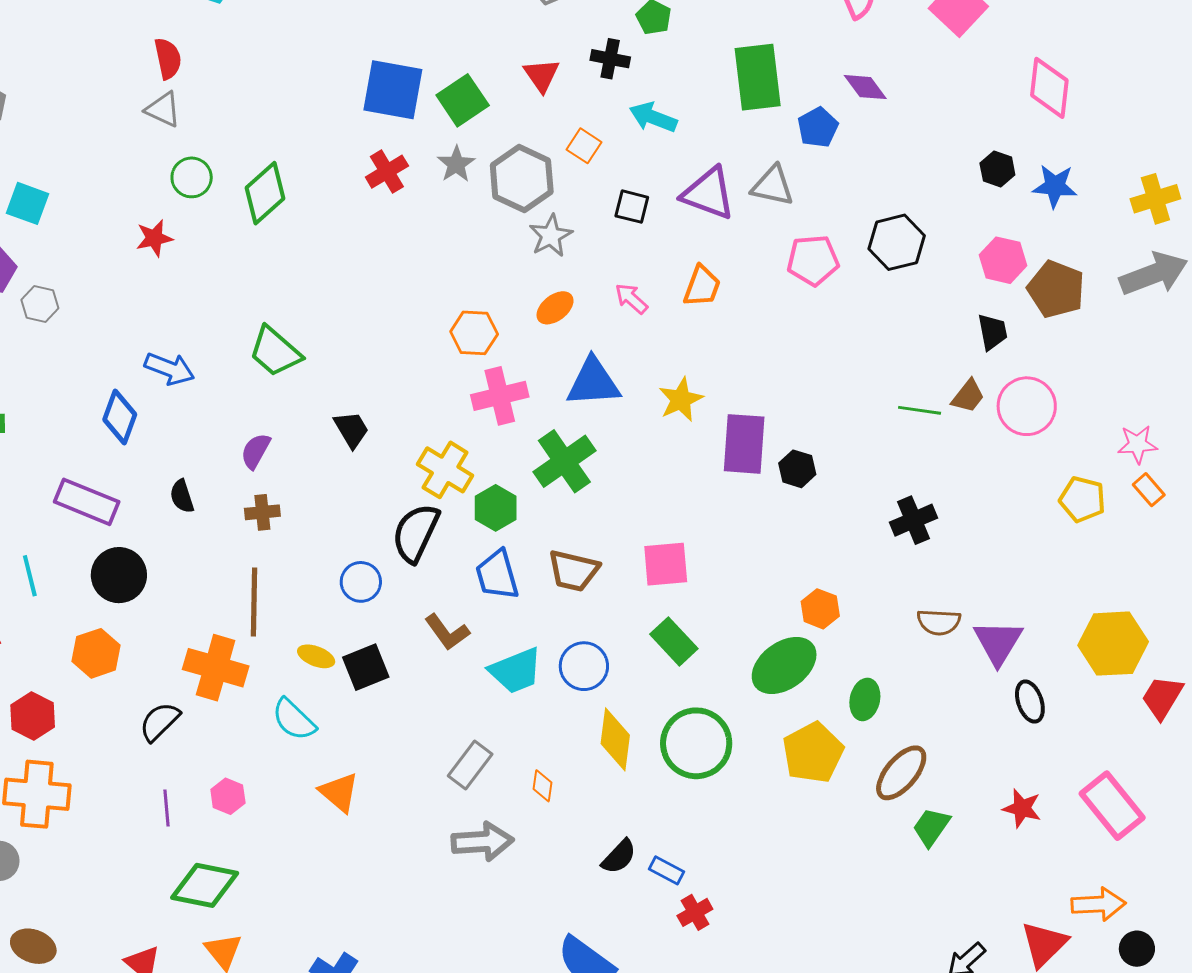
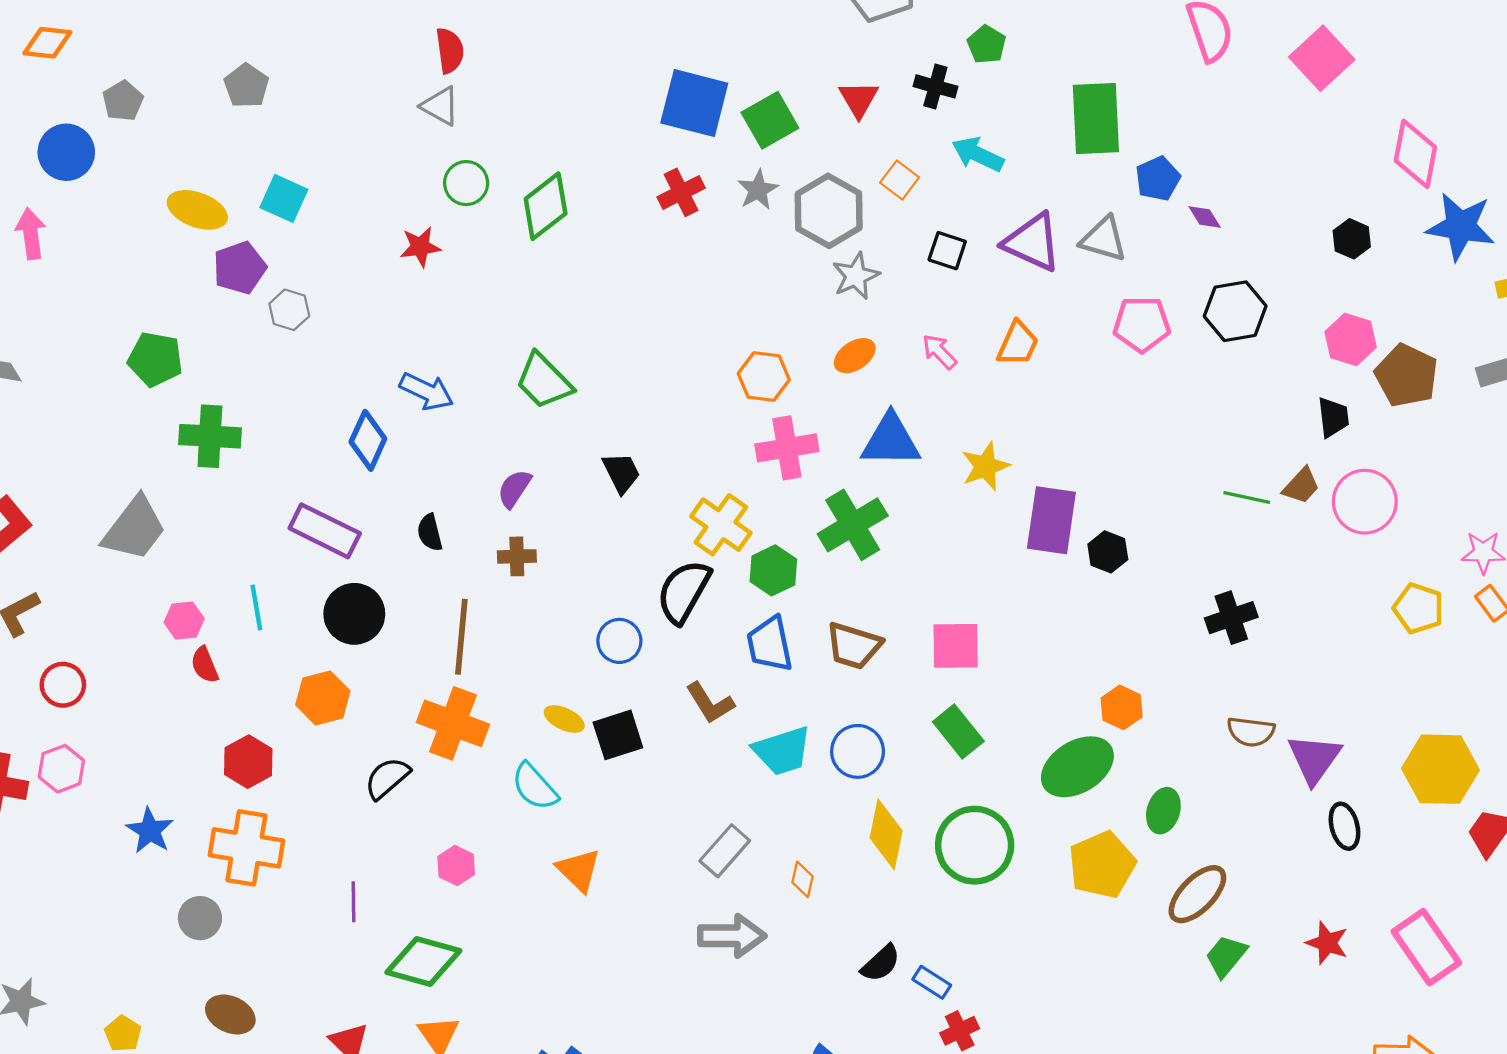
purple diamond: (865, 87) -> (1205, 217), moved, size x0.7
blue star: (1055, 186) -> (1461, 226), moved, size x1.4
brown line: (254, 602) -> (461, 637), moved
purple line: (166, 808) -> (354, 902), moved

